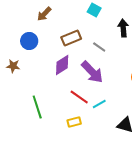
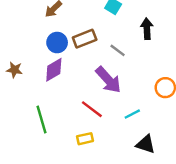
blue circle: (29, 41) -> (57, 43), moved
purple diamond: (62, 65) -> (54, 70), moved
cyan line: (99, 104) -> (132, 114), moved

